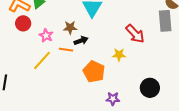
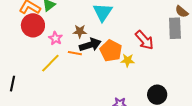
red circle: (23, 23) -> (33, 25), size x1.5
black arrow: (81, 41) -> (90, 45), size x1.5
orange pentagon: (94, 72) -> (111, 51), moved

